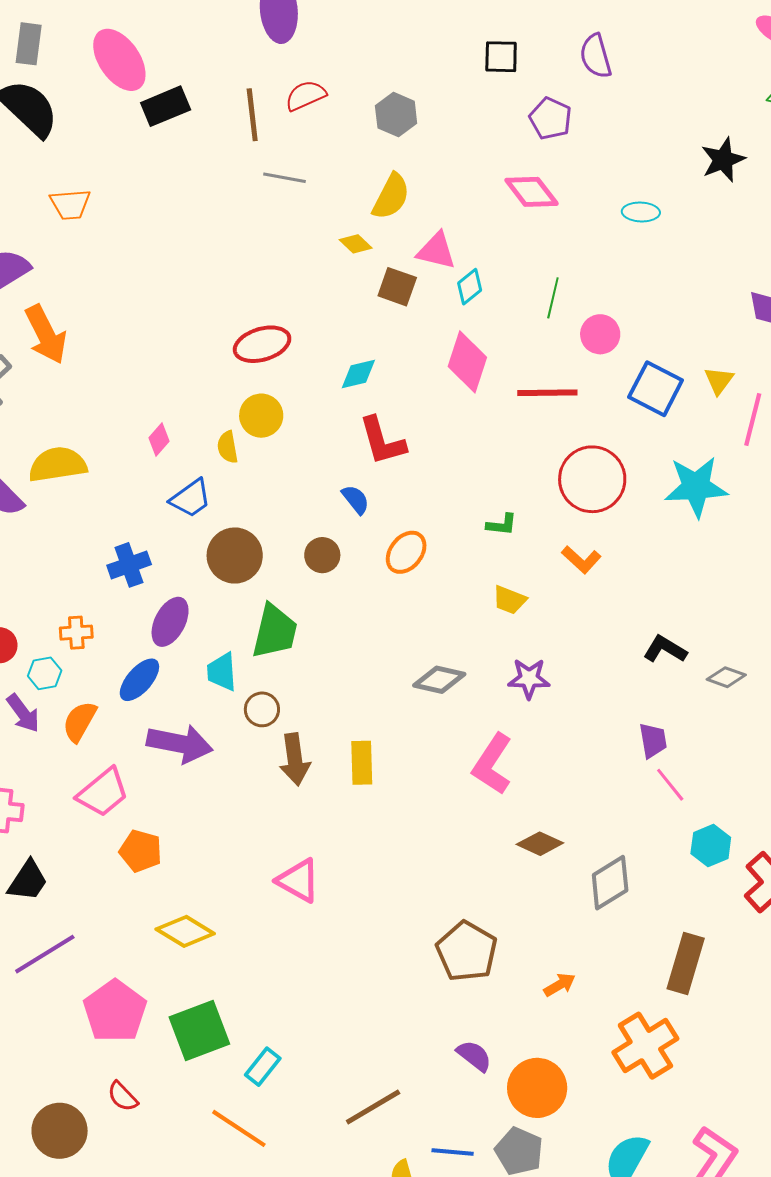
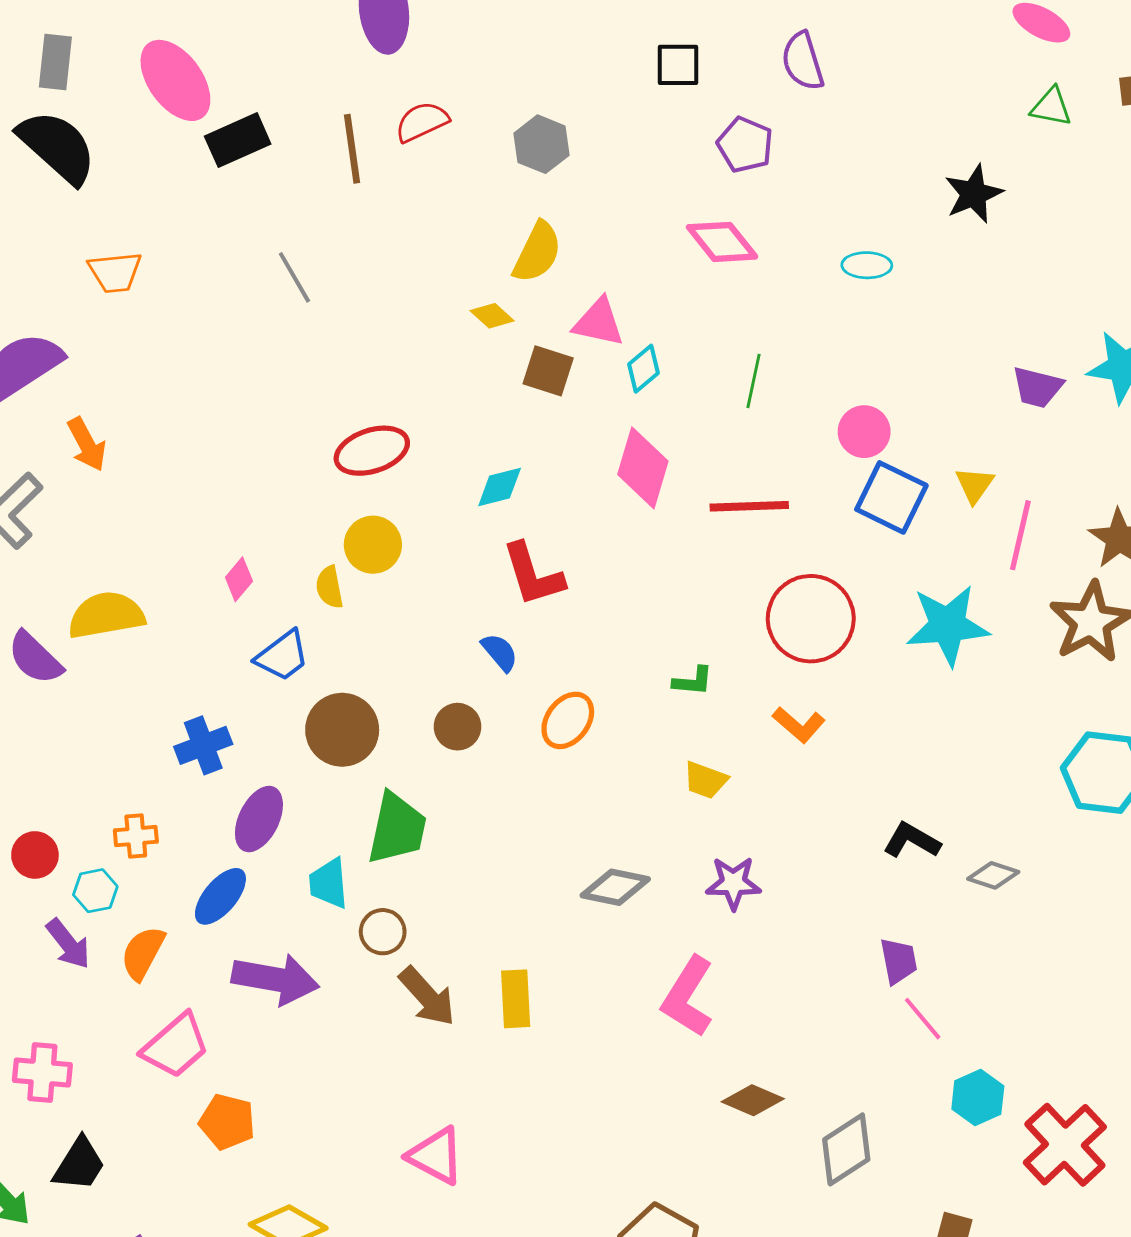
gray line: (284, 178) -> (294, 277), moved, turned 51
orange arrow: (46, 334) -> (87, 444), size x0.7
pink circle: (600, 334) -> (864, 432), moved
brown arrow: (295, 759) -> (427, 996), turned -33

